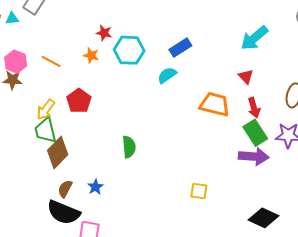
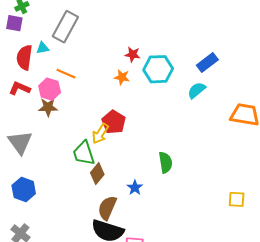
orange line: (51, 61) -> (66, 74), moved
yellow arrow: (46, 110) -> (100, 134), moved
brown diamond: (58, 153) -> (97, 174), size x0.7
blue star: (95, 187) -> (135, 188), moved
brown semicircle: (65, 189) -> (107, 208), size x1.4

